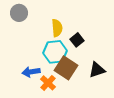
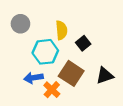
gray circle: (19, 13) -> (20, 24), moved
cyan hexagon: (55, 52) -> (45, 52), moved

